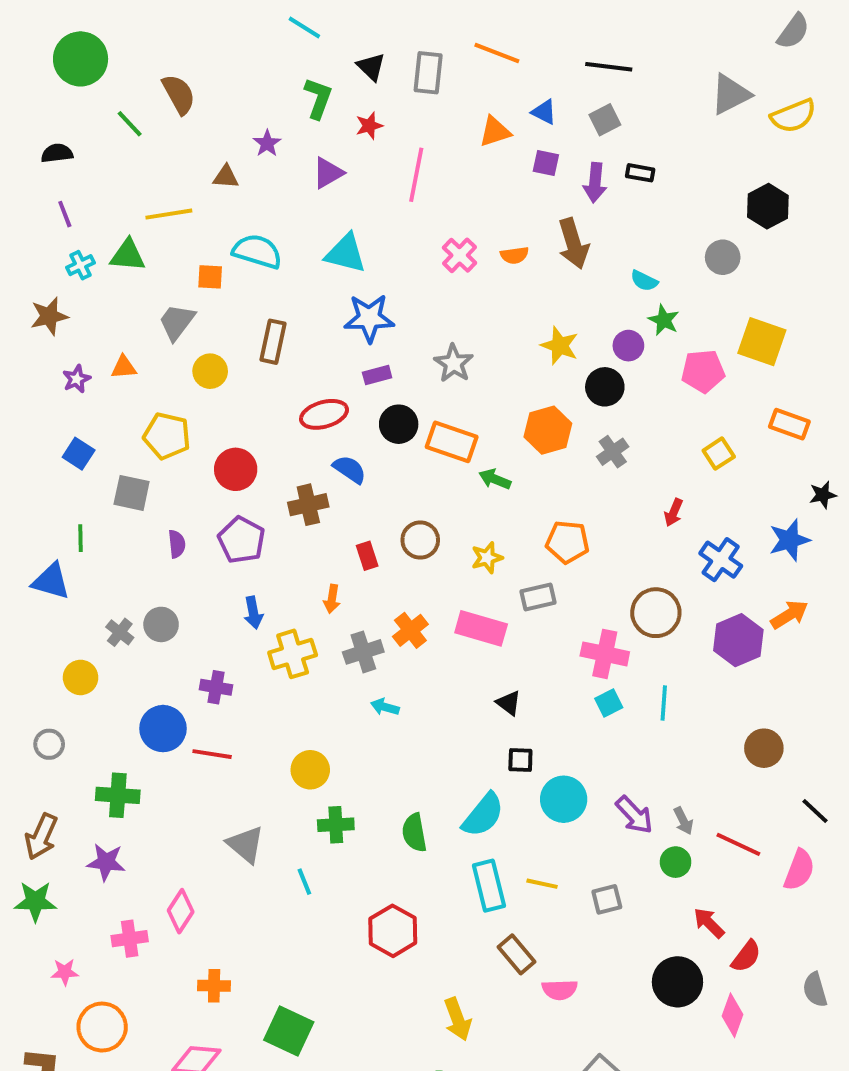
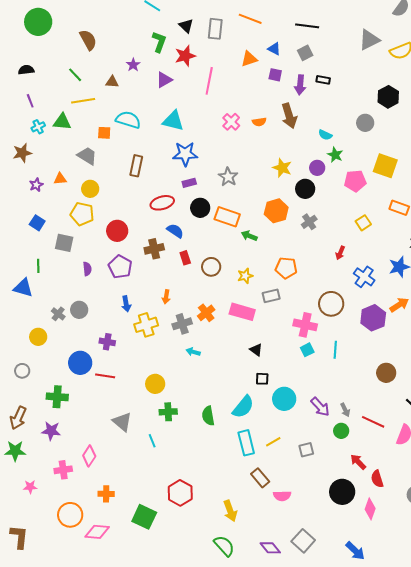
green line: (130, 124) -> (75, 75), moved
red star: (369, 126) -> (185, 56), size x1.5
gray trapezoid: (177, 322) -> (87, 156), turned 85
yellow circle: (210, 371) -> (90, 189), moved
red rectangle: (367, 556) -> (185, 258), moved
yellow line: (542, 884) -> (273, 442), turned -42
red hexagon: (393, 931) -> (180, 493), moved
red semicircle: (746, 956) -> (377, 479), turned 126
orange circle: (102, 1027) -> (70, 515), moved

